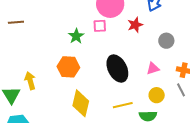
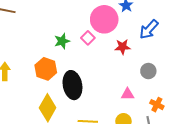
pink square: (100, 26) -> (88, 38), turned 32
black ellipse: (117, 69) -> (72, 85), moved

